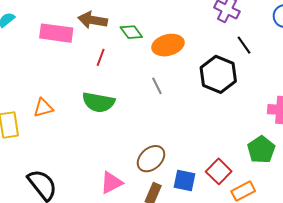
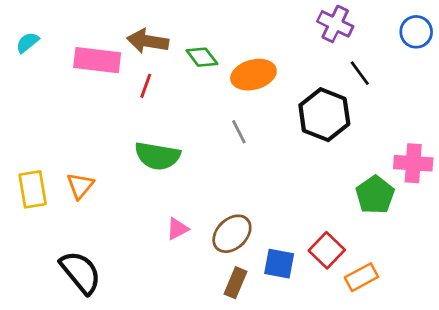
red line: (101, 57) -> (146, 86), moved
orange triangle: (43, 108) -> (80, 186), moved, turned -35
green pentagon: (261, 150) -> (375, 195), moved
pink triangle: (111, 183) -> (178, 229), moved, size x0.7

